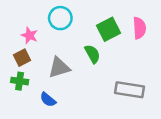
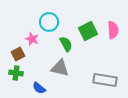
pink star: (29, 35) -> (32, 39), moved
green semicircle: (92, 54) -> (66, 44), moved
gray triangle: (59, 68) -> (60, 68), moved, turned 30

